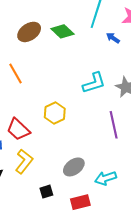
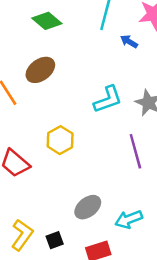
green diamond: (62, 31) -> (47, 21), moved
brown ellipse: (29, 32) -> (40, 70), moved
yellow L-shape: (24, 161) -> (22, 235), moved

